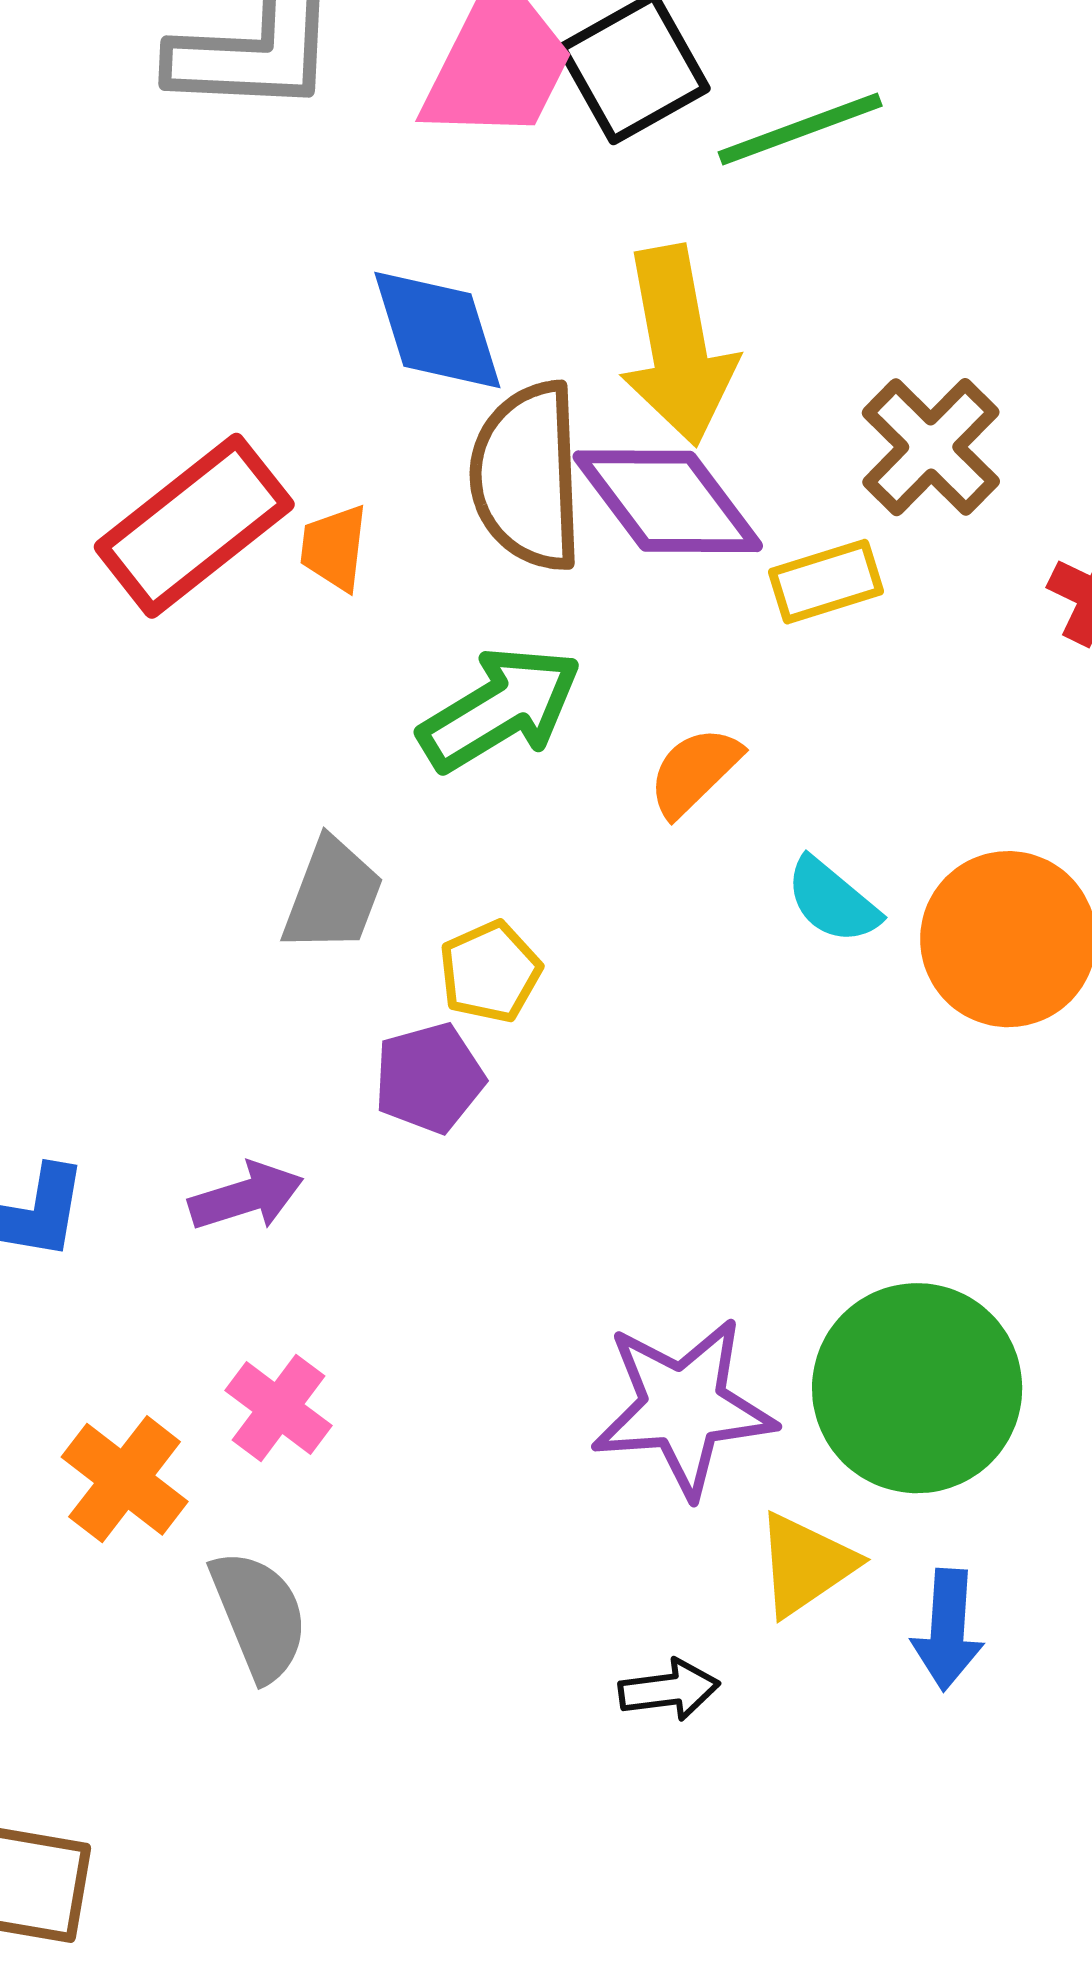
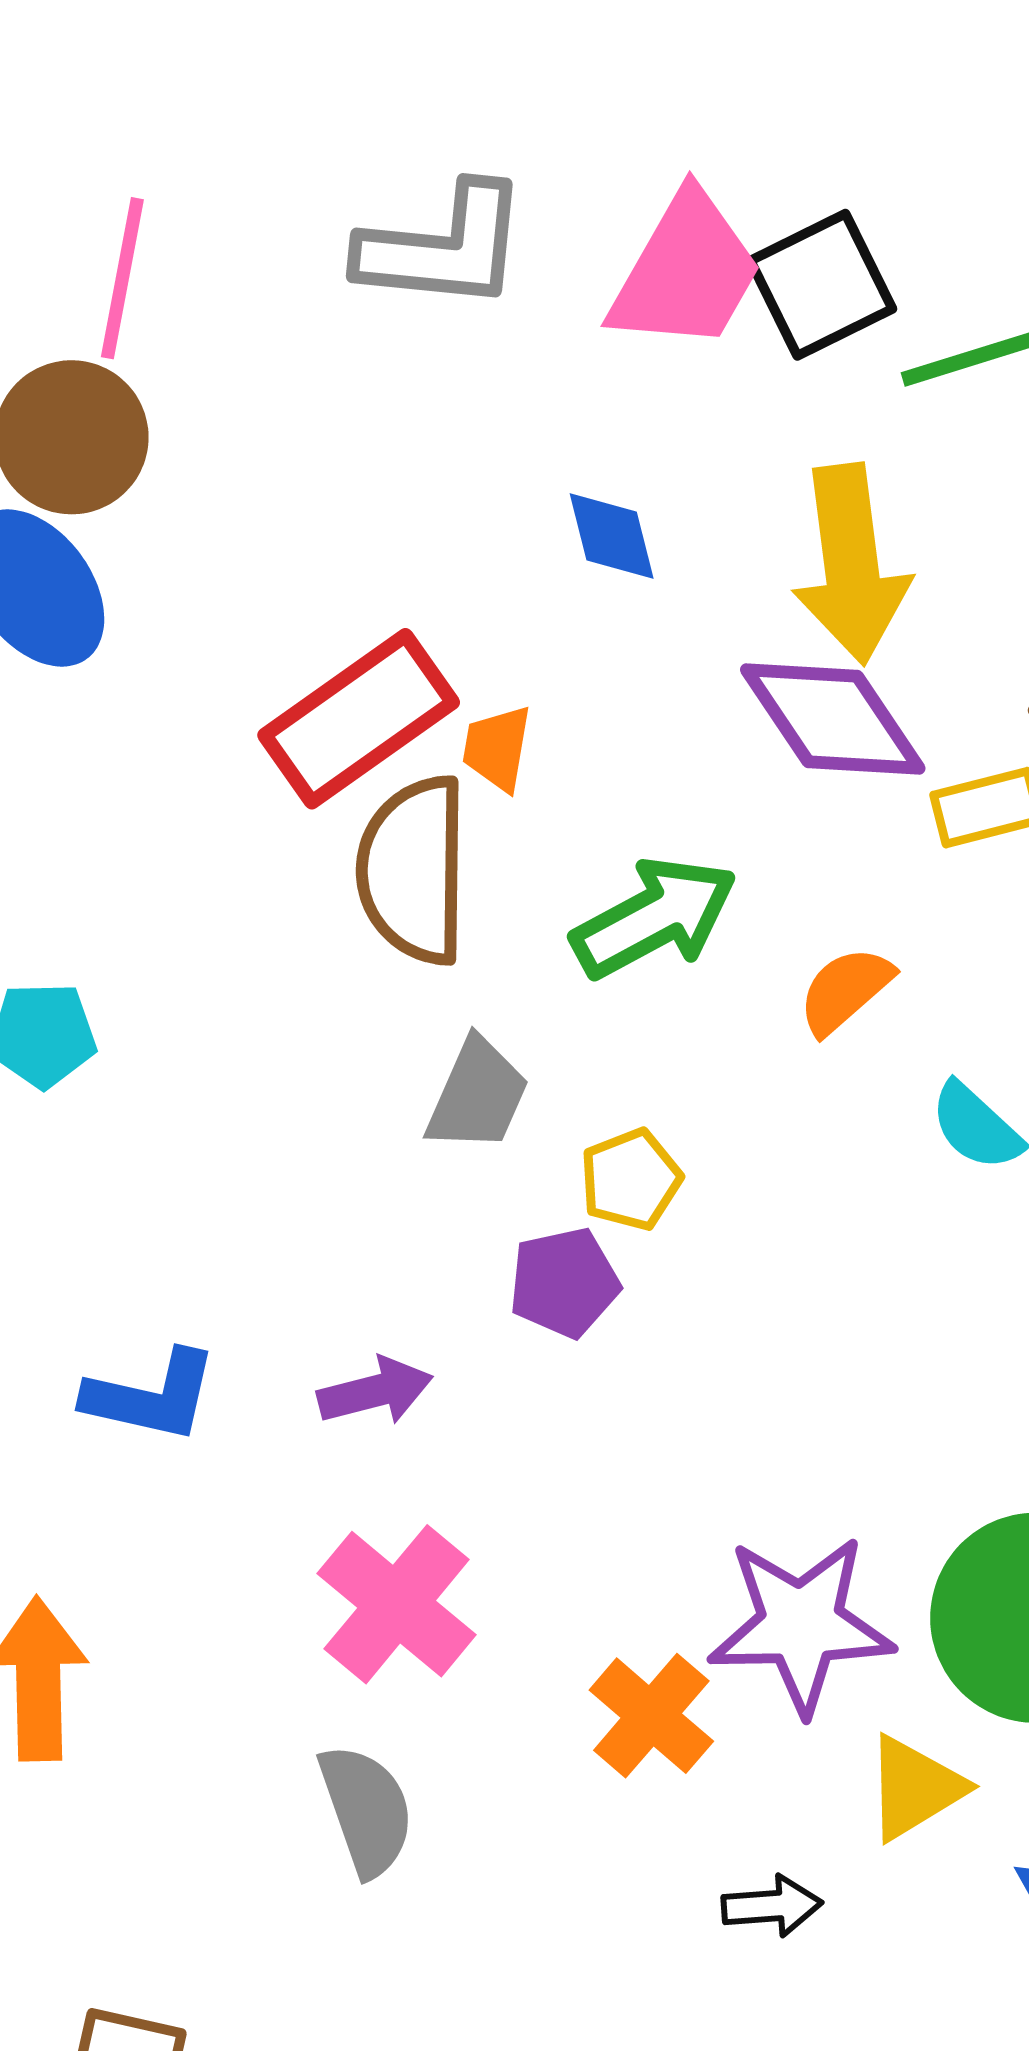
blue diamond: (437, 330) -> (612, 536), size x0.7
brown semicircle: (527, 476) -> (413, 870), moved
pink cross: (278, 1408) -> (397, 1604), size x1.5
orange cross: (125, 1479) -> (651, 1716), moved

